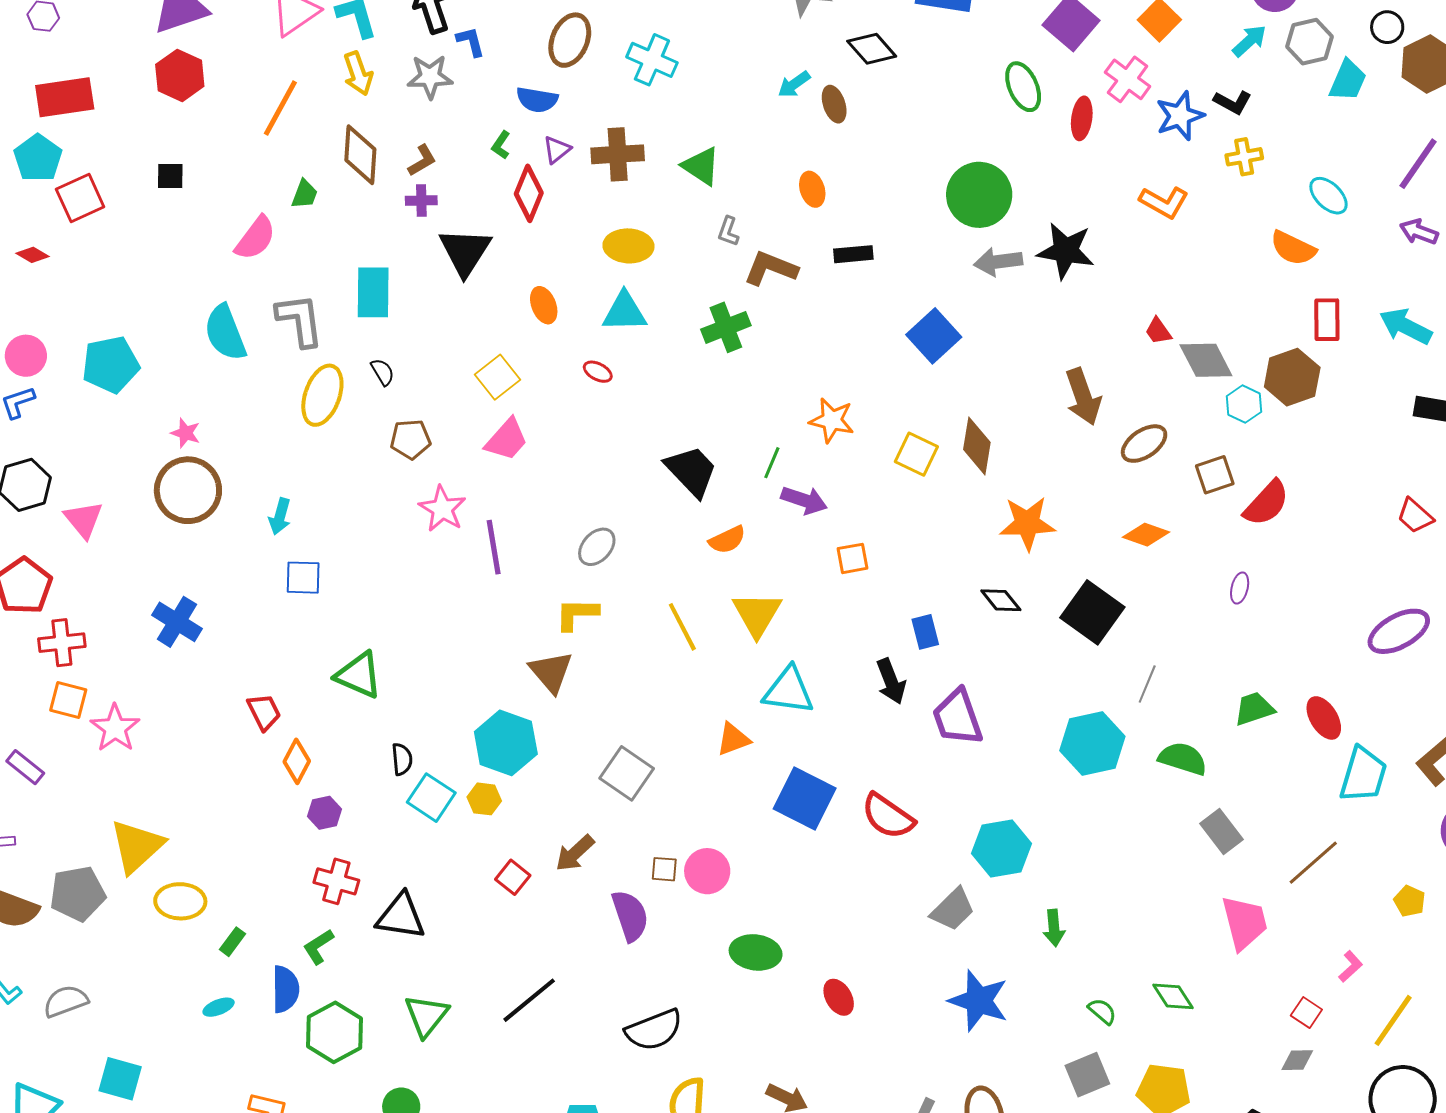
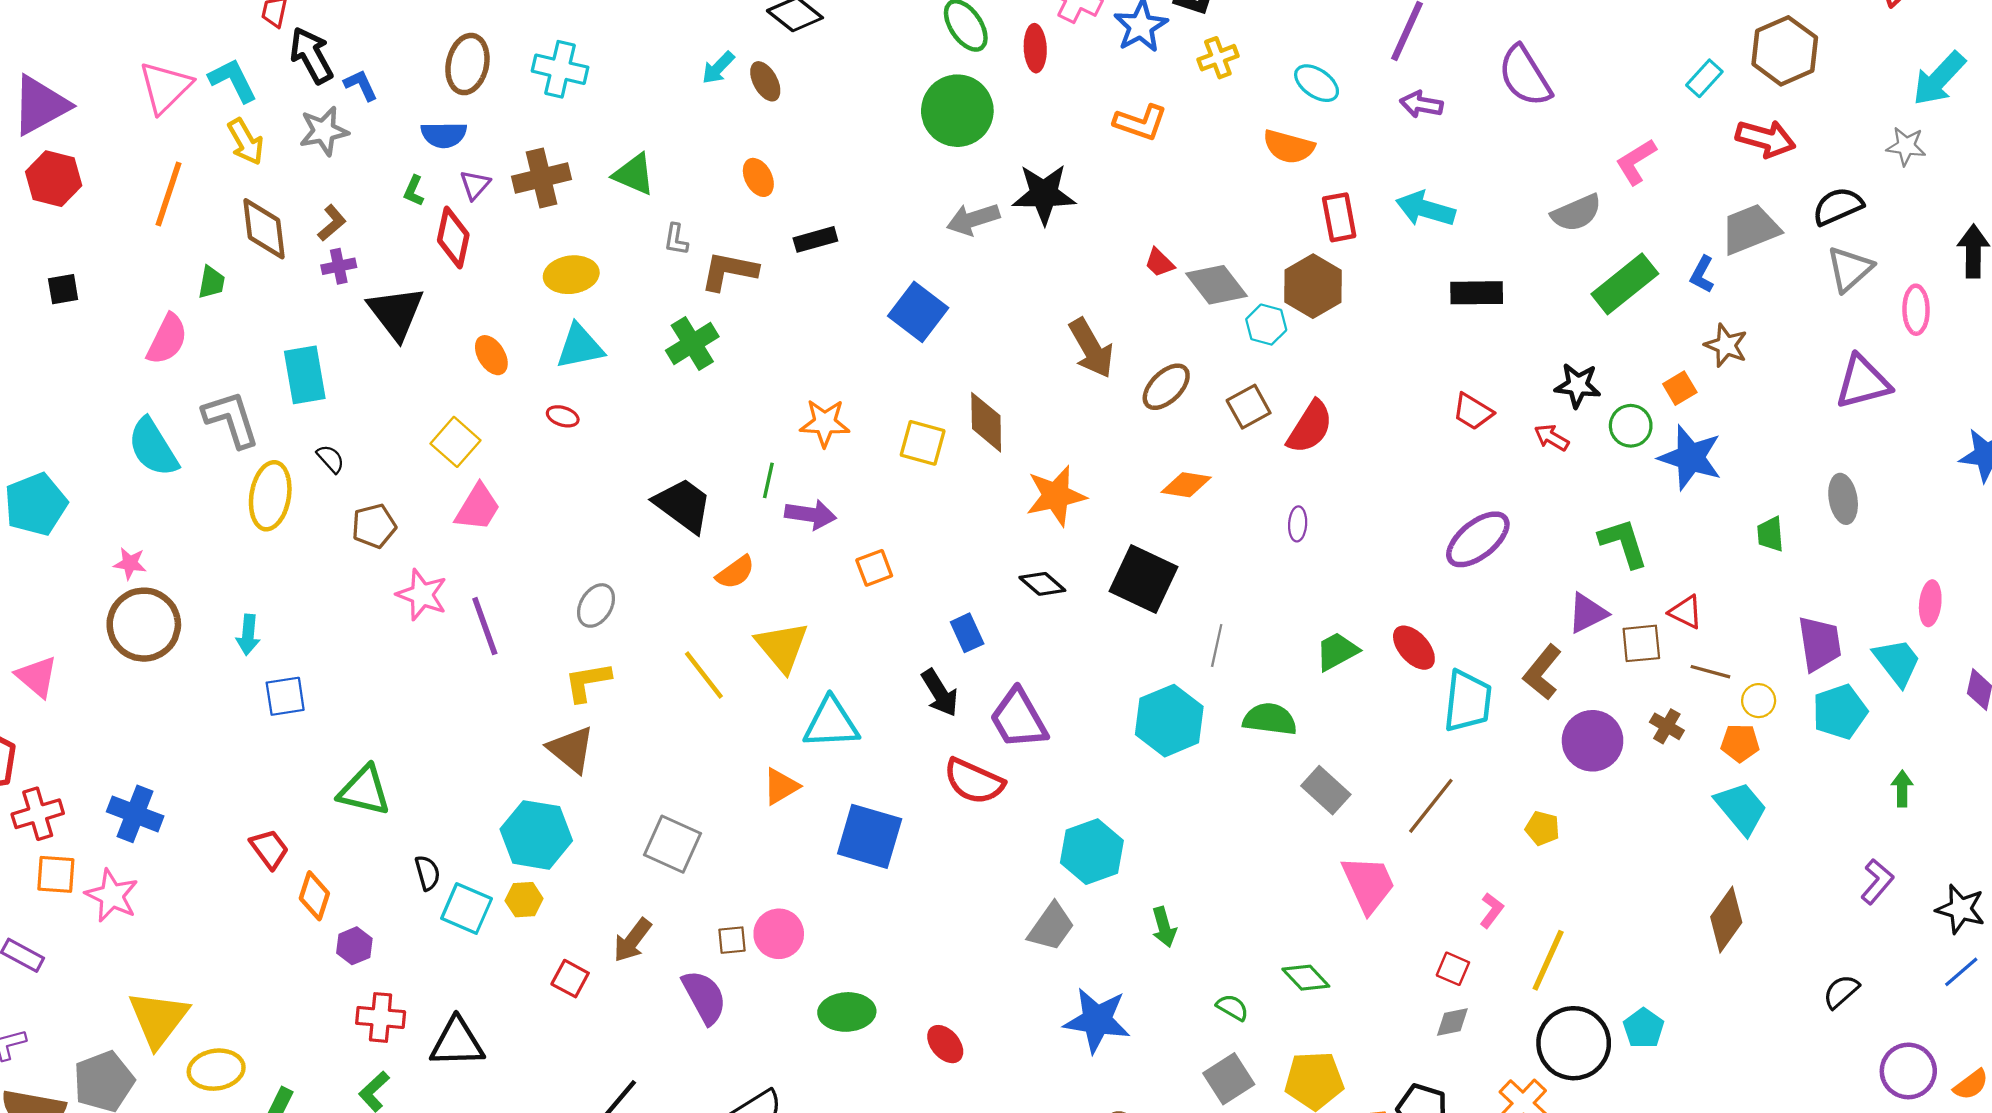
green circle: (979, 195) -> (957, 111), moved
blue cross: (177, 622) -> (135, 814), moved
red semicircle: (888, 816) -> (974, 781), moved

